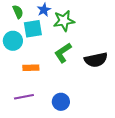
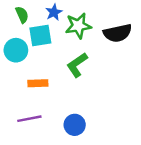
black semicircle: (96, 60) -> (117, 33), moved

